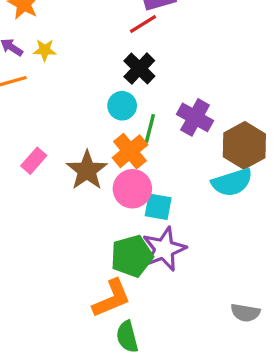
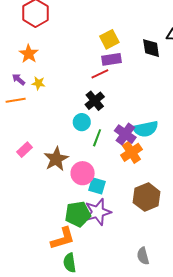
brown hexagon: (244, 145) -> (147, 197), moved
orange cross: (130, 151) -> (131, 152), moved
cyan semicircle: (232, 182) -> (146, 129), moved
gray semicircle: (245, 313) -> (143, 256), turned 60

